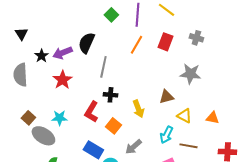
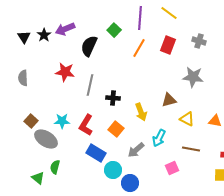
green square: (111, 15) -> (114, 30), moved
purple arrow: (62, 53) -> (65, 29), moved
black star: (41, 56) -> (44, 35), moved
gray line: (103, 67) -> (90, 85), moved
gray semicircle: (20, 75) -> (23, 78), size x0.7
red star: (62, 80) -> (65, 72), moved, turned -30
red L-shape: (91, 112) -> (86, 125), moved
cyan arrow: (166, 135) -> (159, 138), moved

